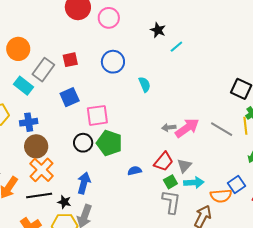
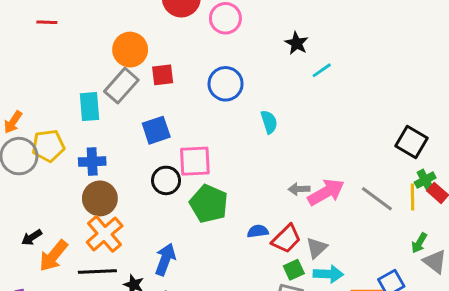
orange circle: (18, 49) -> (130, 50), moved
cyan rectangle: (23, 86) -> (90, 107), turned 42
black circle: (83, 143) -> (166, 180), moved
blue semicircle: (135, 171) -> (258, 231), moved

